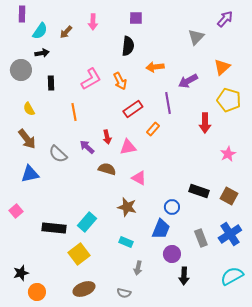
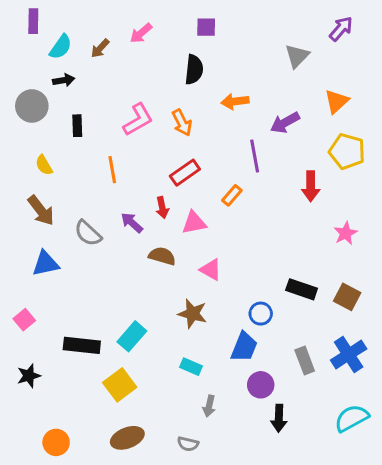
pink arrow: (93, 22) -> (141, 33), turned 49
red rectangle: (133, 109) -> (185, 173), moved
black star: (21, 273) -> (29, 376), moved

